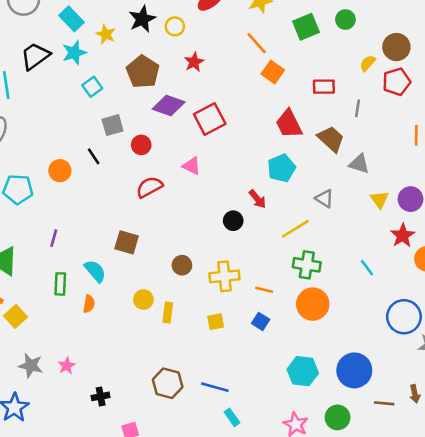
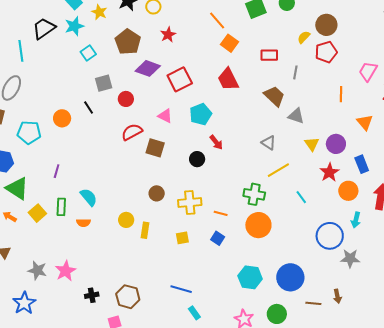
red trapezoid: (289, 124) -> (228, 79), moved
cyan pentagon: (281, 168) -> (201, 114), moved
yellow line: (295, 229) -> (278, 170), moved
brown square: (127, 242) -> (155, 148), moved
orange semicircle: (89, 304) -> (83, 223), turned 80
yellow square: (16, 316) -> (37, 213), moved
pink star: (67, 366) -> (65, 271), size x1.5
brown hexagon: (168, 383) -> (128, 297), moved

